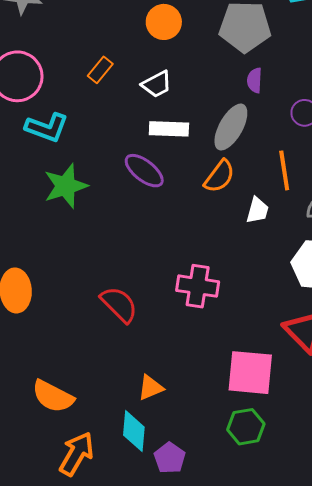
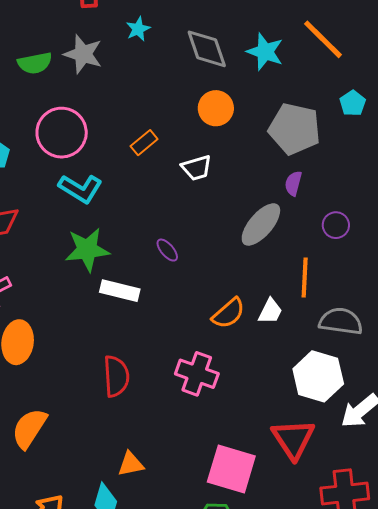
white rectangle: (169, 129) -> (120, 291), moved
purple ellipse: (144, 171) -> (167, 250), size x0.6
orange semicircle: (219, 176) -> (228, 313), moved
red semicircle: (119, 304) -> (116, 376), turned 30
orange semicircle: (53, 396) -> (29, 428), moved, turned 84

